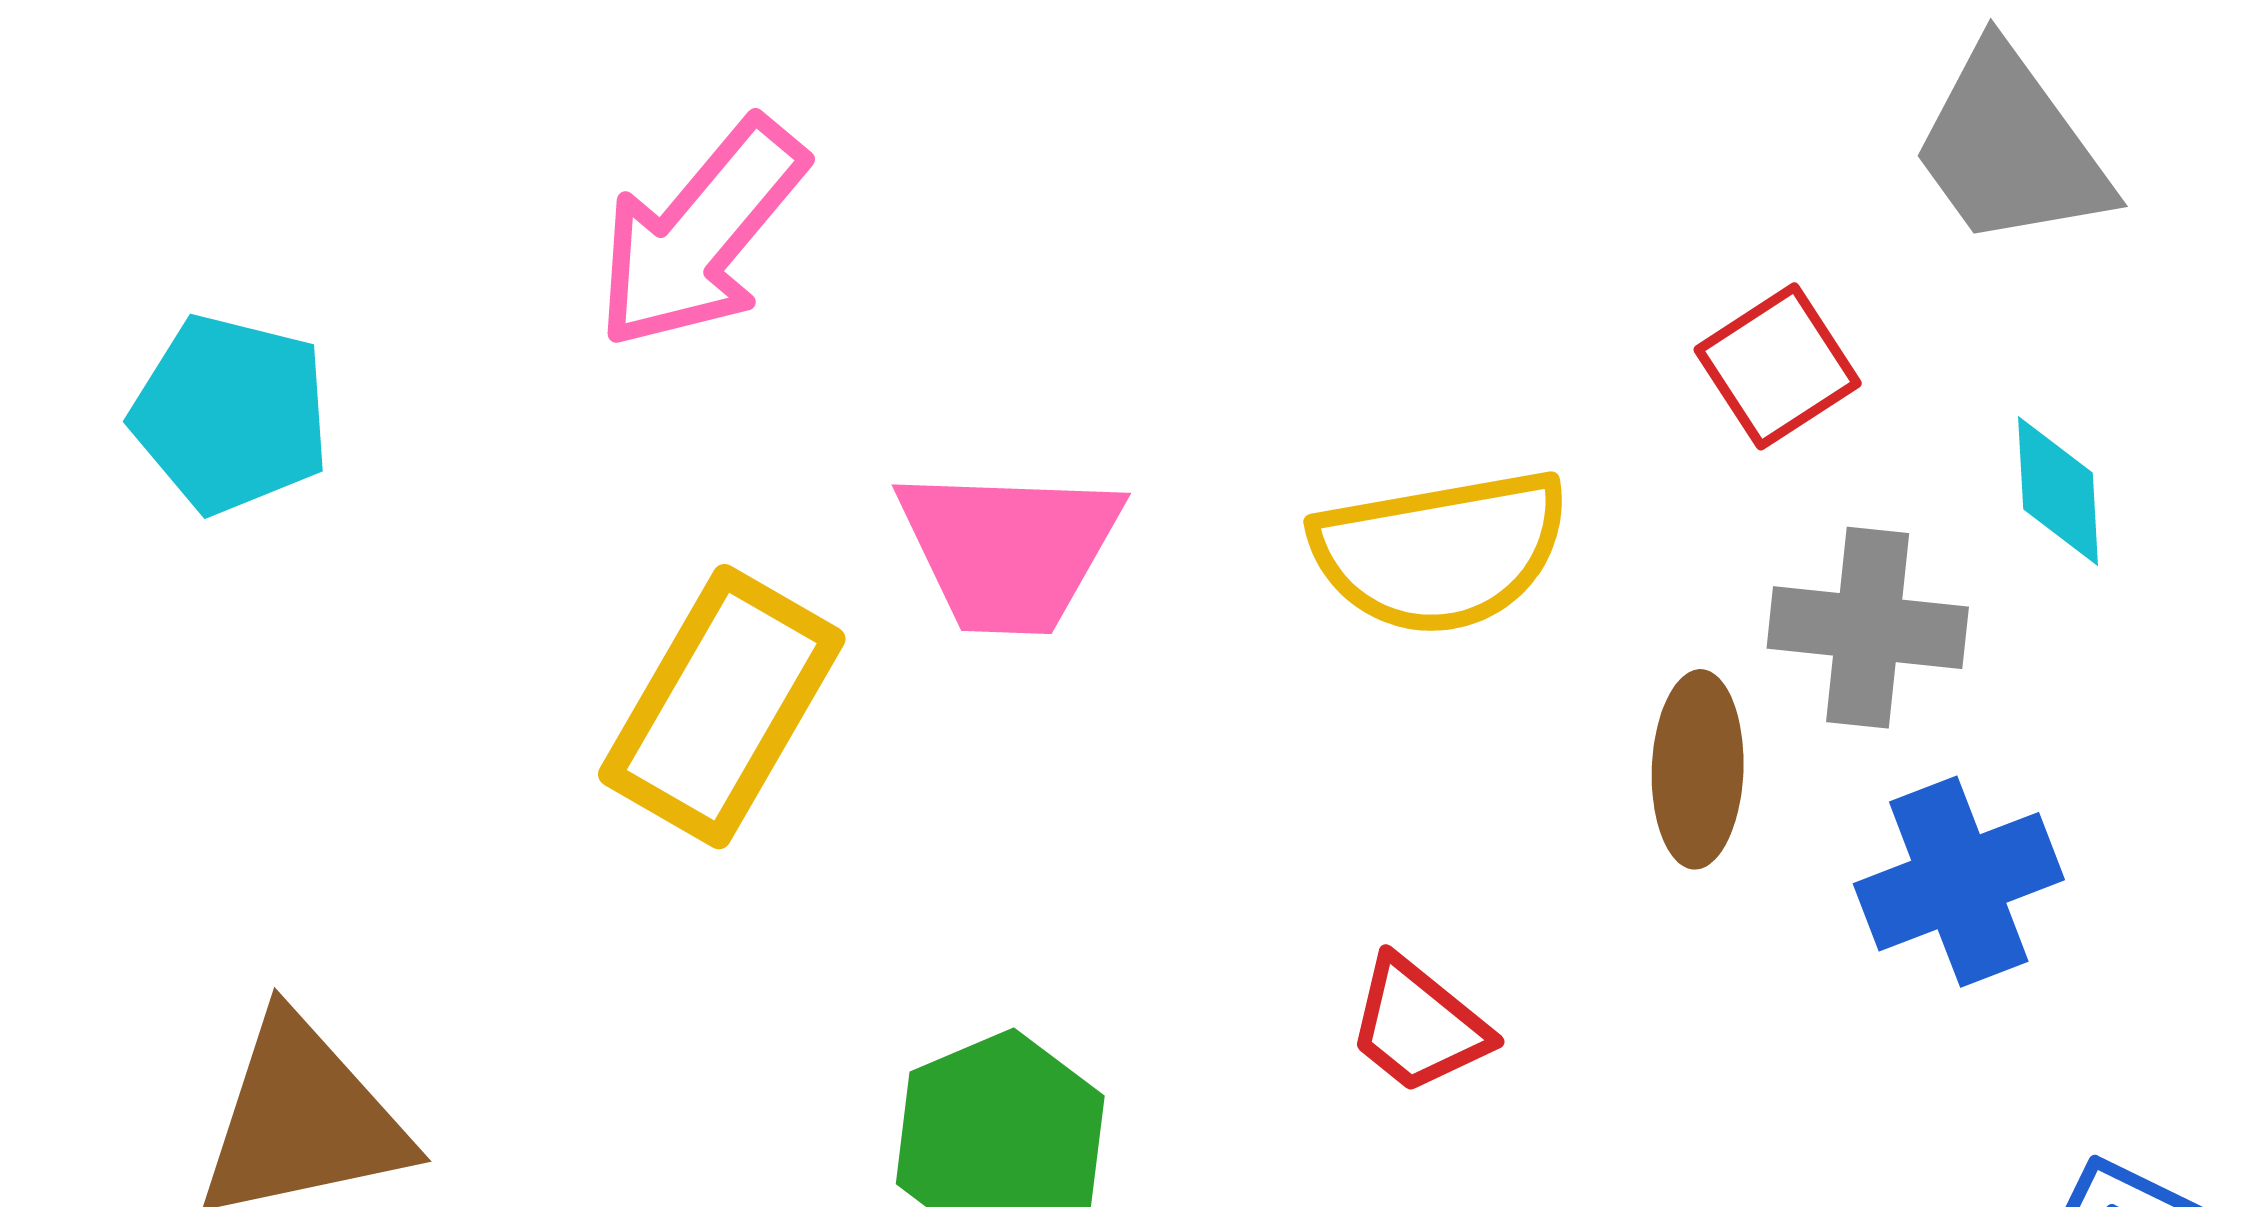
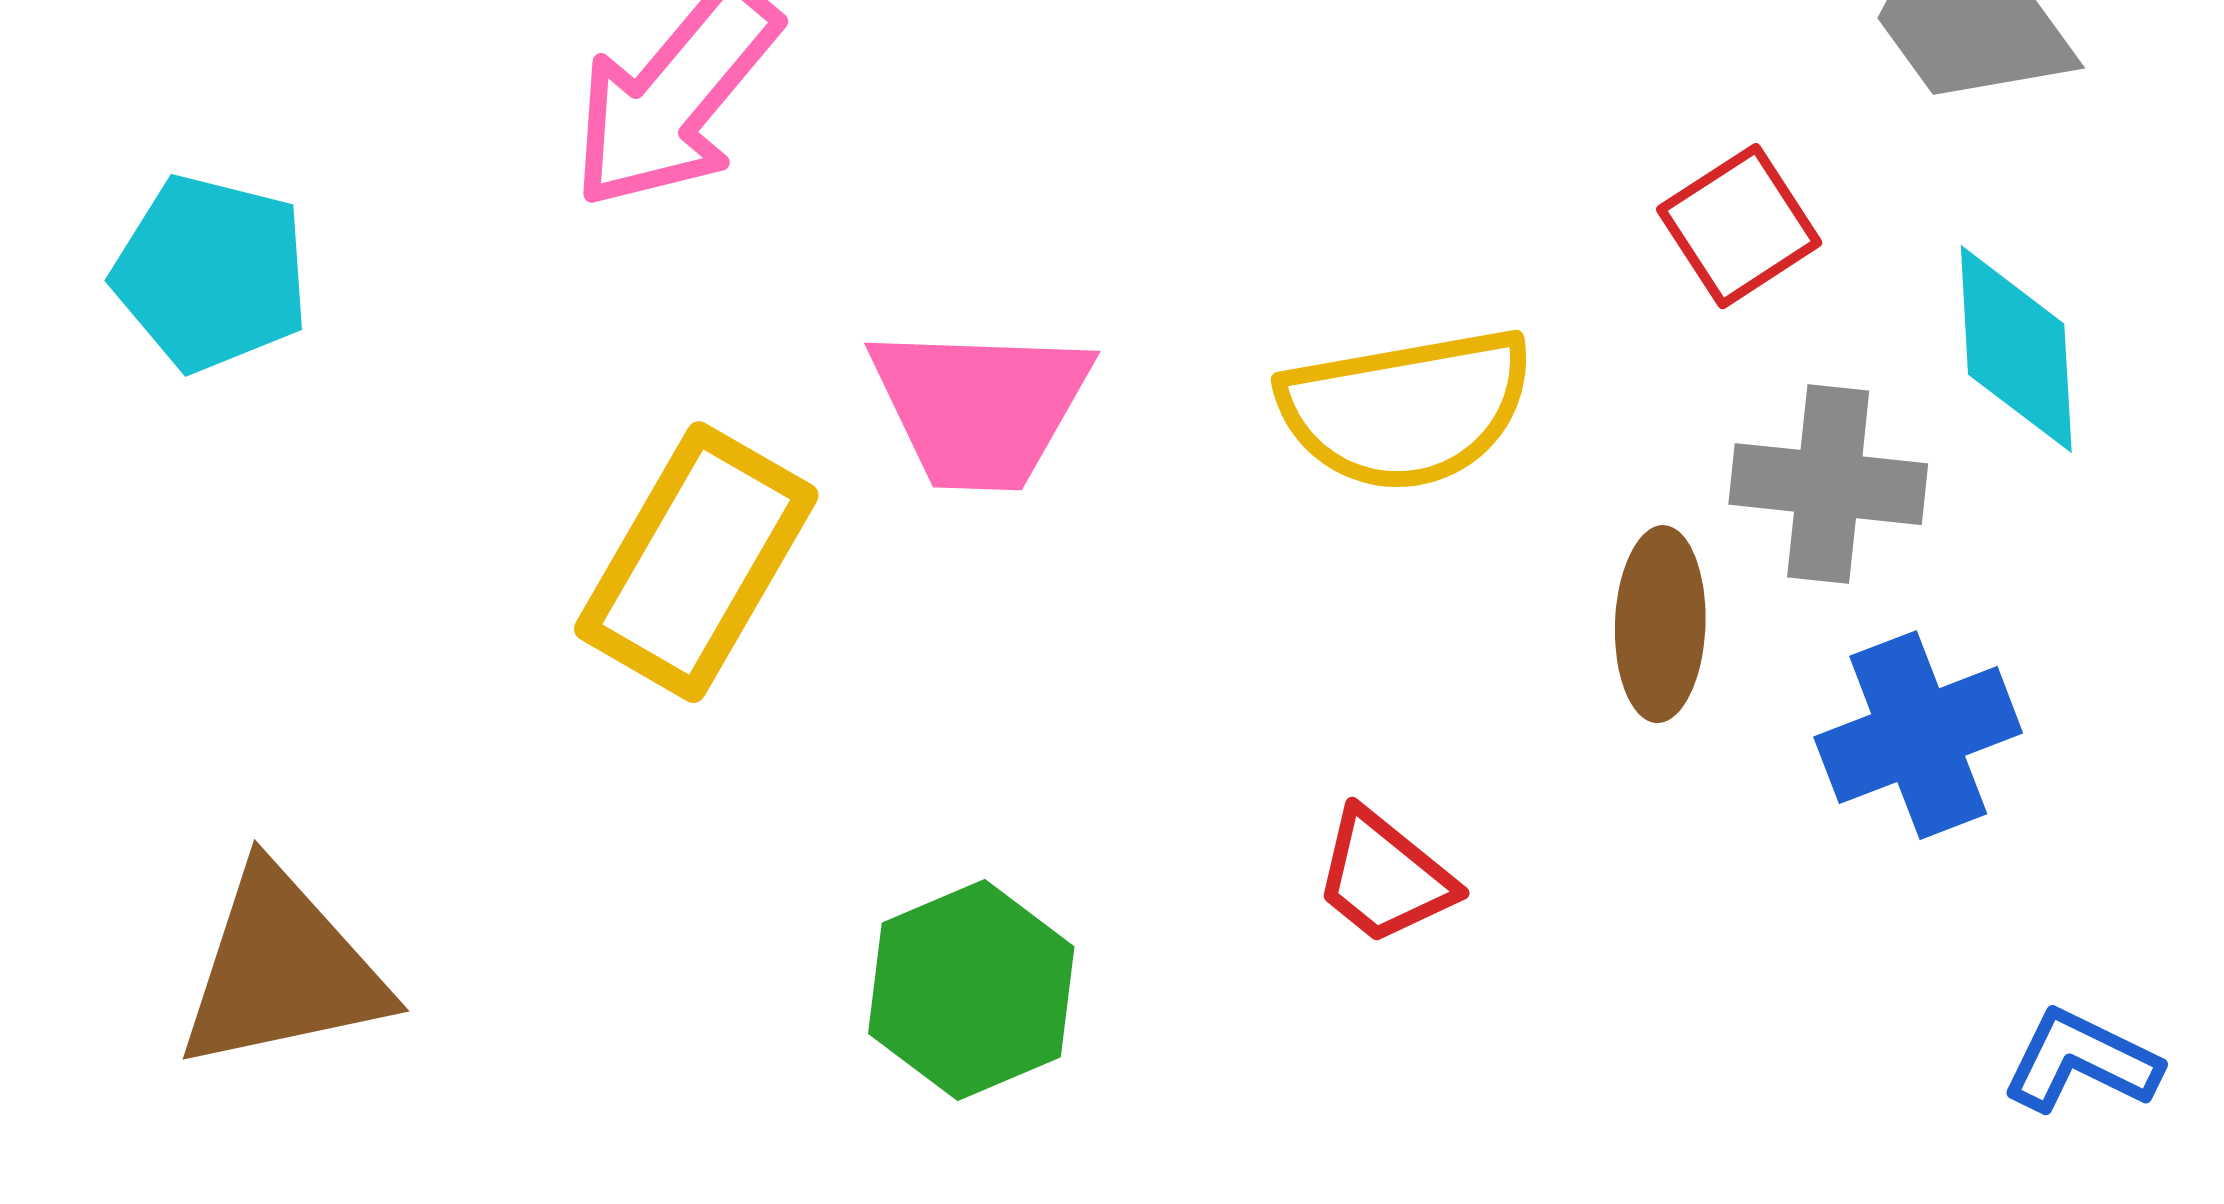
cyan diamond: (2058, 491) -> (2016, 349), size x1.4

